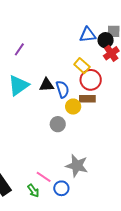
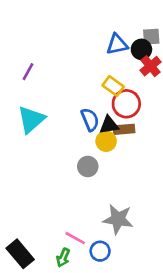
black triangle: (47, 85) -> (109, 125), moved
green arrow: (33, 191) -> (63, 258), turned 64

